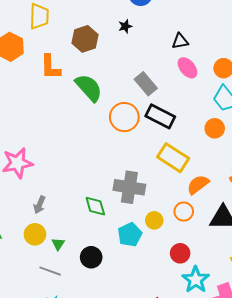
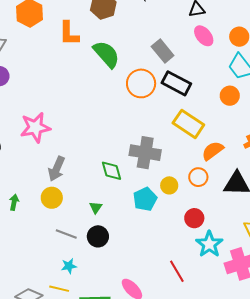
gray arrow: (40, 205) -> (57, 169), size x1.4
green triangle: (58, 244) -> (96, 207), moved
black circle: (91, 257) -> (98, 236), moved

